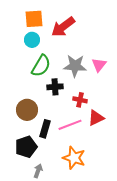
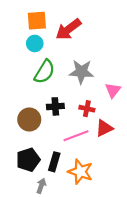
pink triangle: (99, 65) -> (113, 90), moved
black cross: (55, 87) -> (55, 106), moved
black rectangle: (45, 129) -> (54, 162), moved

